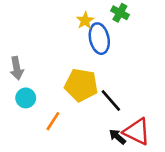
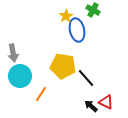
cyan circle: (26, 98) -> (20, 76), size x1.5
red triangle: (137, 132) -> (106, 102), size x0.7

